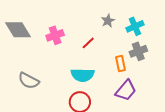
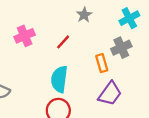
cyan cross: (135, 26) -> (129, 18), moved
cyan semicircle: (83, 75) -> (59, 79), turned 100

